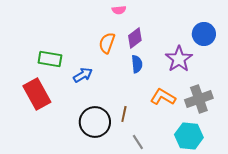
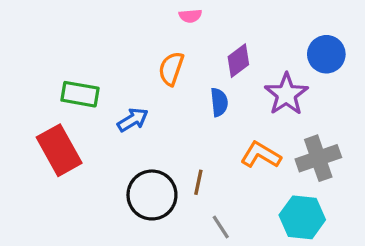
purple diamond: (135, 38) -> (238, 61), moved

